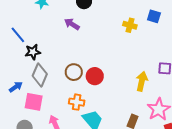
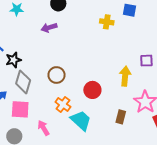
purple arrow: (72, 24) -> (49, 28), turned -42
red circle: (95, 76) -> (92, 90), moved
orange cross: (77, 102) -> (63, 104), turned 35

